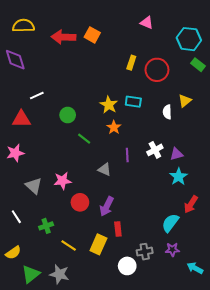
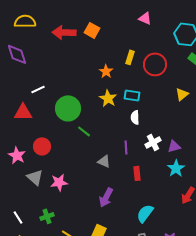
white semicircle: (167, 112) -> (135, 117), moved
green circle: (68, 115) -> (68, 108), size x1.6
orange star: (114, 127) -> (106, 71), moved
pink star: (15, 153) -> (17, 155), moved, turned -30
pink star: (62, 181) -> (59, 182), moved
red circle: (80, 202) -> (42, 146), moved
white line: (16, 217) -> (18, 217), moved
cyan semicircle: (170, 223) -> (145, 213), moved
red rectangle: (118, 229) -> (137, 173), moved

